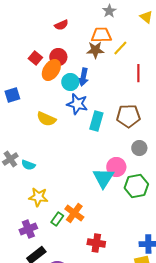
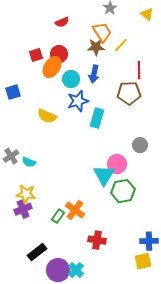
orange trapezoid: (101, 35) -> (102, 32), turned 60
red square: (35, 58) -> (36, 55), turned 32
blue arrow: (83, 77) -> (94, 74), moved
blue star: (77, 104) -> (78, 101), turned -30
brown pentagon: (128, 116) -> (129, 93), moved
green hexagon: (136, 186) -> (123, 191), moved
yellow star: (38, 197) -> (26, 194), moved
purple cross: (28, 229) -> (23, 209), moved

